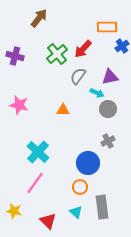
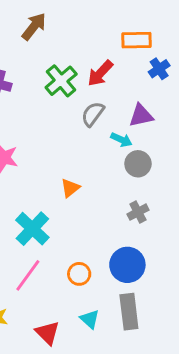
orange triangle: (63, 110) -> (70, 188), moved, turned -40
blue circle: (88, 163) -> (127, 265), moved
orange circle: (80, 187) -> (79, 274), moved

